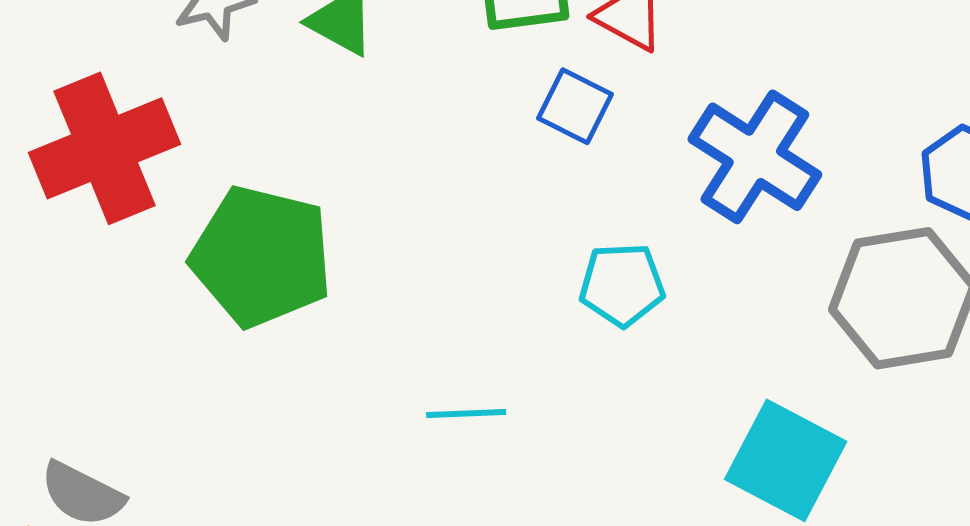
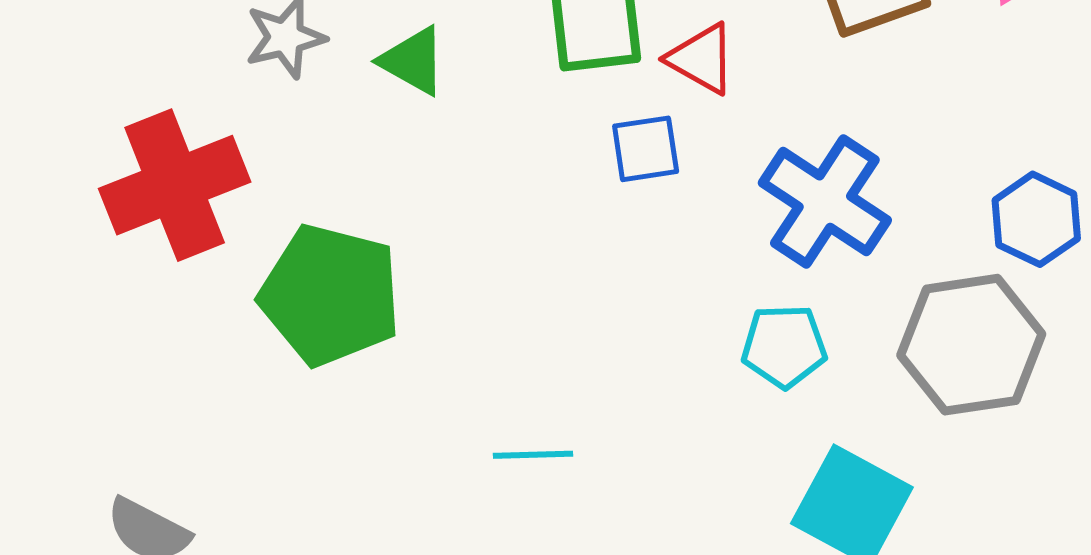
blue square: (575, 106) -> (646, 149), turned -36
cyan pentagon: (622, 285) -> (784, 346), moved

